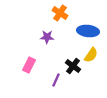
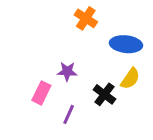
purple star: (47, 37) -> (67, 71), moved
purple line: (56, 80) -> (69, 114), moved

